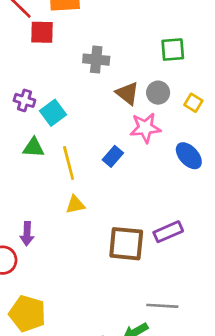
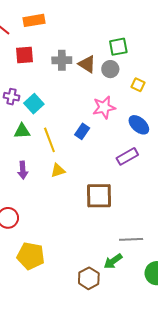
red square: (42, 32) -> (25, 55), moved
brown triangle: (127, 93) -> (87, 64), moved
gray circle: (158, 93) -> (110, 69), moved
purple rectangle: (168, 232) -> (127, 156), moved
purple arrow: (27, 234) -> (23, 170), moved

